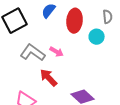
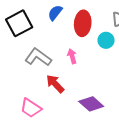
pink arrow: (57, 52) -> (72, 56), moved, turned -136

